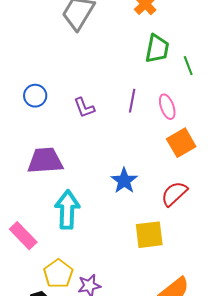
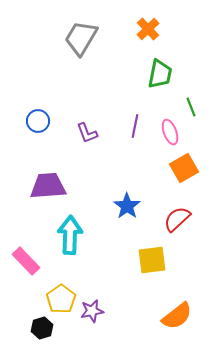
green line: (188, 66) -> (191, 107), moved

